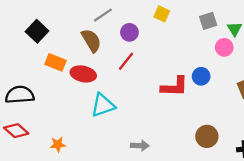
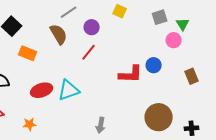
red ellipse: (83, 74) -> (42, 90), moved, turned -30
brown circle: (207, 136) -> (159, 117), size x1.4
gray arrow: (140, 146) -> (101, 125), turned 98

